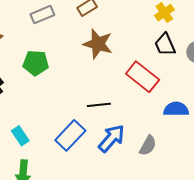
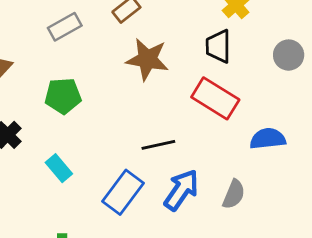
black trapezoid: (165, 45) -> (218, 46), moved, turned 30
cyan rectangle: (20, 136) -> (59, 168), moved

